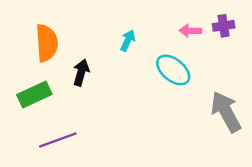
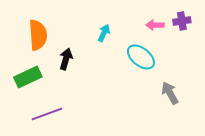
gray arrow: (226, 112) -> (170, 93), moved, size x0.7

